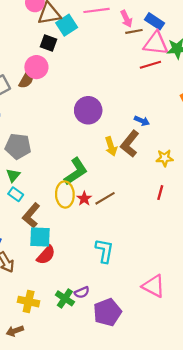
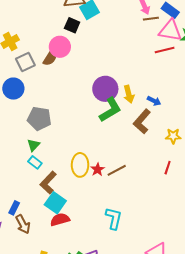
yellow arrow: (111, 146) -> (129, 94), moved
green L-shape: (76, 171) -> (110, 110), moved
cyan square: (40, 237) -> (55, 203), turned 30
red semicircle: (46, 255) -> (60, 220), turned -150

